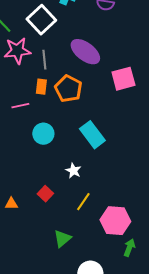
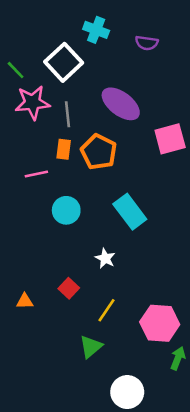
yellow line: (83, 202) -> (106, 310), moved

